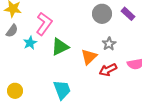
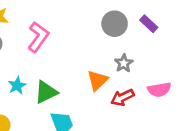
cyan star: (30, 43) -> (17, 86), moved
green triangle: (60, 47) -> (46, 92), moved

